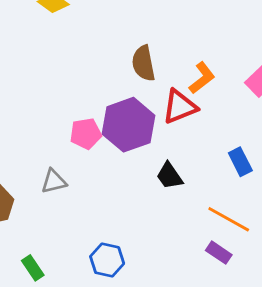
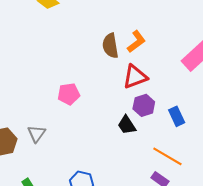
orange L-shape: (202, 78) -> (136, 41), moved
purple hexagon: (128, 125) -> (144, 105), moved, size x0.6
gray triangle: (54, 181) -> (36, 134), moved, turned -42

